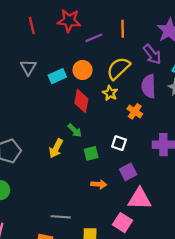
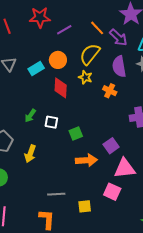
orange line: (123, 29) -> (97, 28), moved, turned -35
green arrow: (75, 130) -> (30, 116), moved, turned 88
white square: (119, 143) -> (51, 122), moved
yellow arrow: (56, 148) -> (30, 154), moved
orange arrow: (99, 184) -> (86, 160), size x1.5

